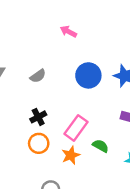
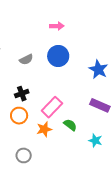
pink arrow: (68, 32) -> (57, 26), turned 144
blue circle: (88, 75) -> (58, 56), moved

